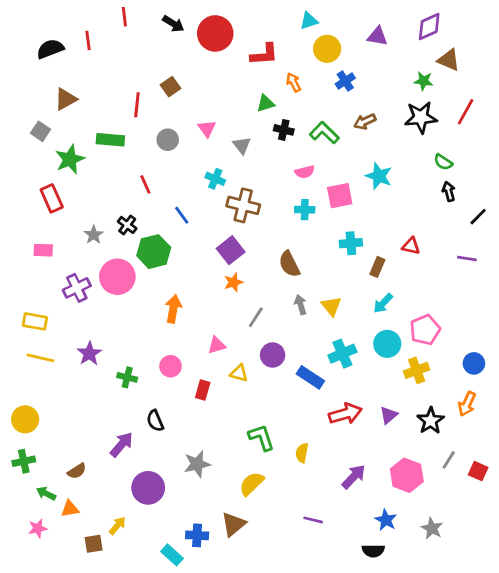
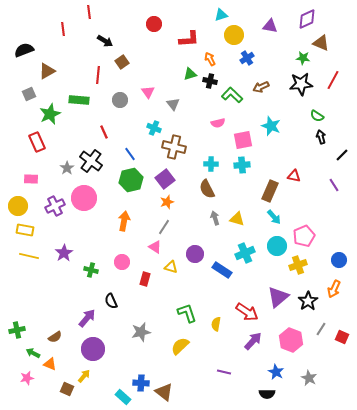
black arrow: (173, 24) -> (105, 41), moved
red circle: (215, 33) -> (154, 24), size x0.6
black semicircle: (50, 49) -> (24, 50), moved
black cross: (284, 130) -> (210, 81), moved
gray square: (40, 131) -> (29, 94), turned 32
cyan cross: (305, 210) -> (211, 164), moved
black cross: (127, 225) -> (91, 161), size x1.6
cyan cross: (351, 243) -> (242, 165), moved
green hexagon: (154, 252) -> (131, 180), moved
purple line: (467, 259) -> (334, 185), turned 48
brown rectangle: (377, 267) -> (270, 191), size x1.5
cyan arrow: (383, 303) -> (274, 217), turned -84
yellow triangle: (331, 306) -> (237, 219), turned -35
gray line: (256, 317) -> (164, 227), moved
pink triangle: (217, 345) -> (155, 247), turned 48
red arrow: (345, 414) -> (247, 312), moved, turned 50
purple triangle: (389, 415) -> (278, 297), size x1.6
yellow circle: (25, 419) -> (18, 206), moved
purple circle: (148, 488) -> (93, 349), moved
orange triangle: (70, 509) -> (50, 364), turned 32
brown triangle: (233, 524) -> (164, 392), moved, turned -42
brown square: (94, 544) -> (67, 389), turned 32

